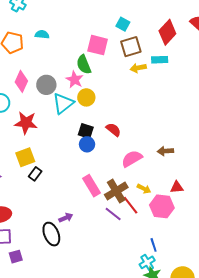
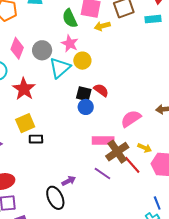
green semicircle: (84, 65) -> (70, 18), moved
yellow arrow: (138, 68) -> (102, 26), moved
red star: (26, 123) -> (24, 89), turned 30
red semicircle: (113, 130) -> (101, 90), moved
black rectangle: (35, 174) -> (36, 139), turned 56
pink rectangle: (92, 186) -> (103, 140), moved, turned -55
purple line: (113, 214) -> (102, 174), moved

